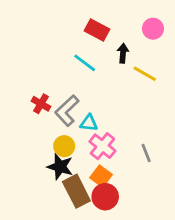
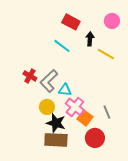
black star: (60, 167) -> (56, 123), moved
orange square: (101, 176) -> (85, 118), moved
brown rectangle: (76, 191) -> (56, 140), turned -60
red circle: (105, 197) -> (95, 138), moved

